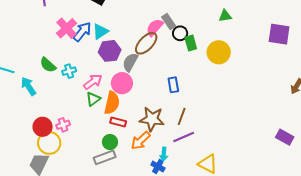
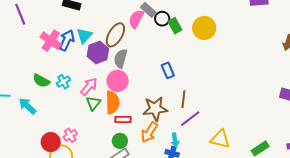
brown ellipse: (146, 43) -> (115, 35), moved

